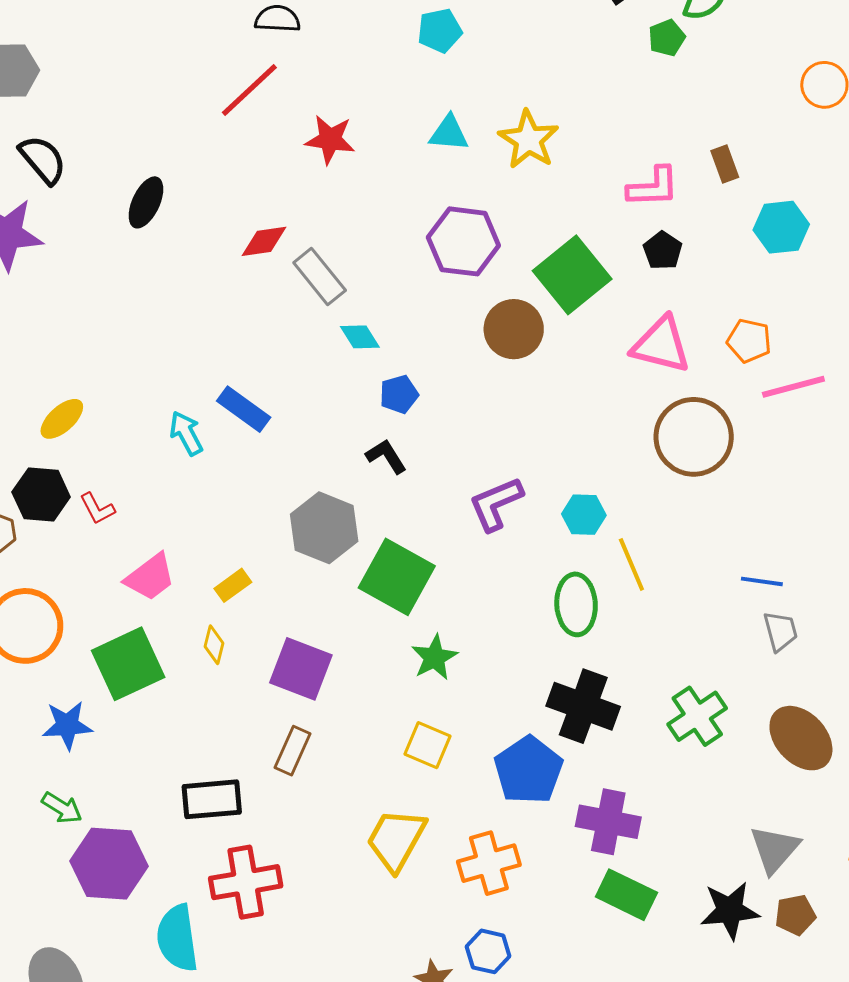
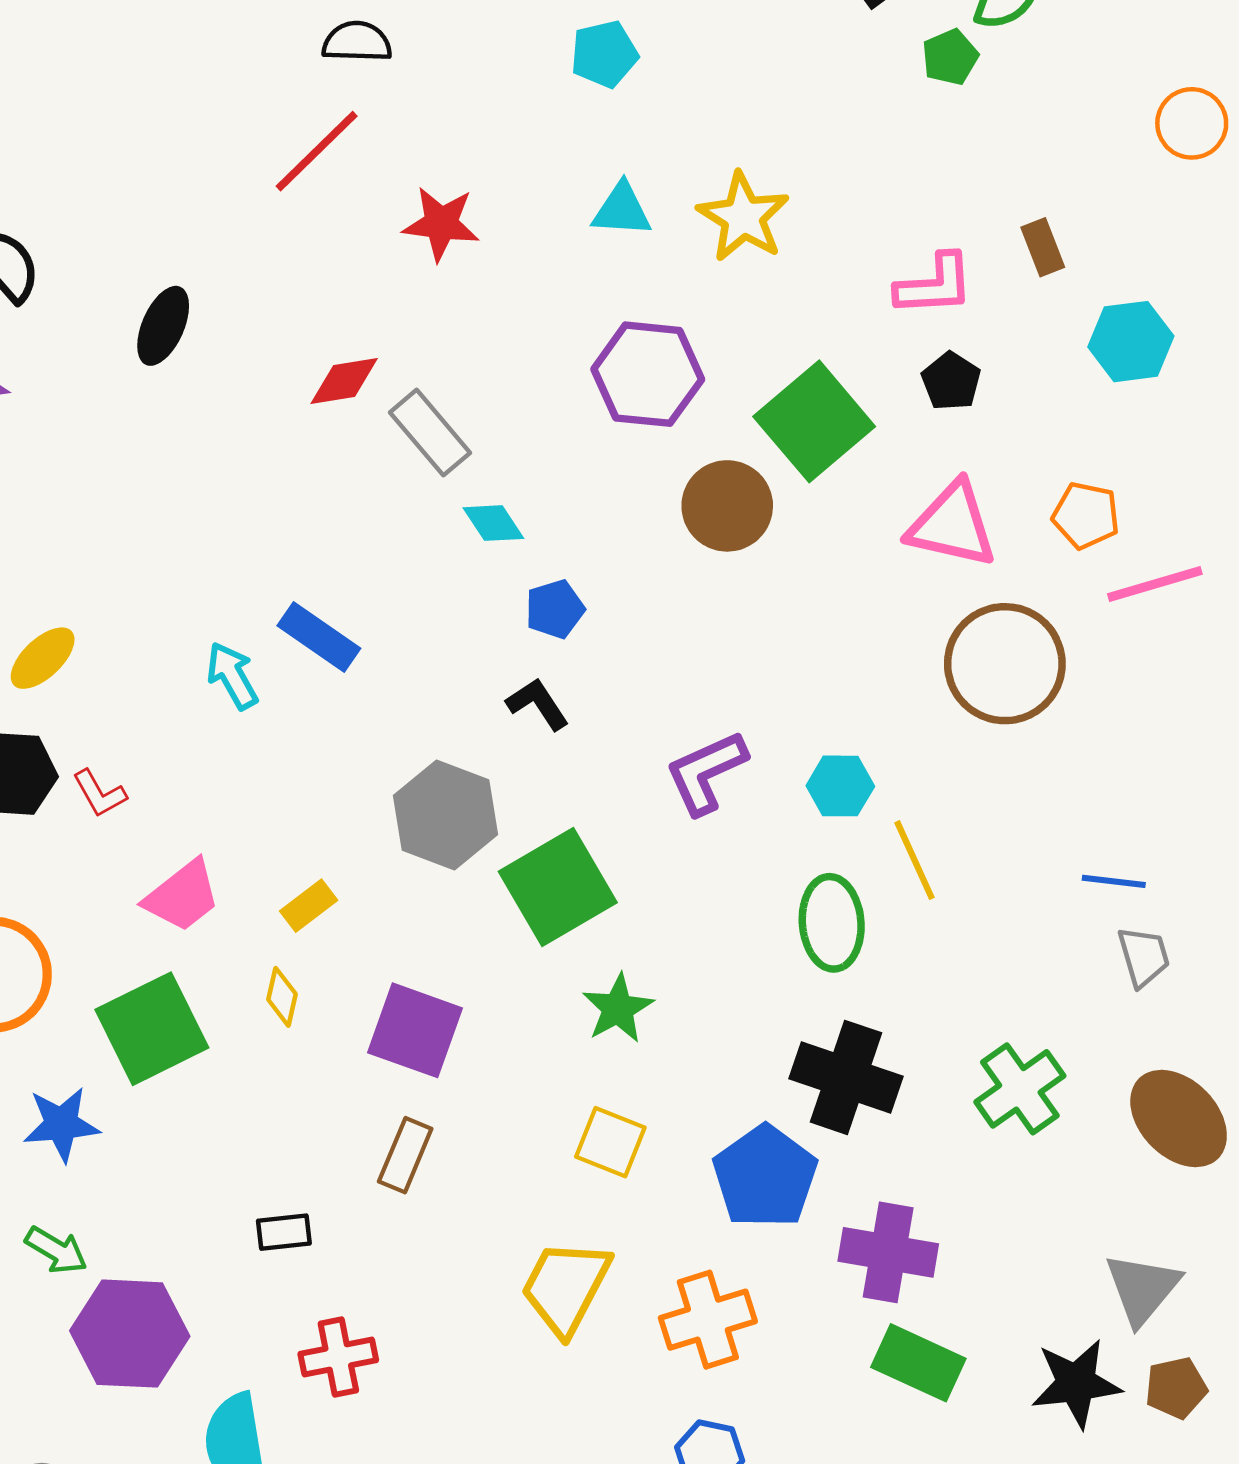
green square: (397, 577) -> (558, 887), turned 32
black rectangle: (212, 799) -> (284, 1232), size x0.6
red cross: (246, 882) -> (338, 1357), size x0.7

